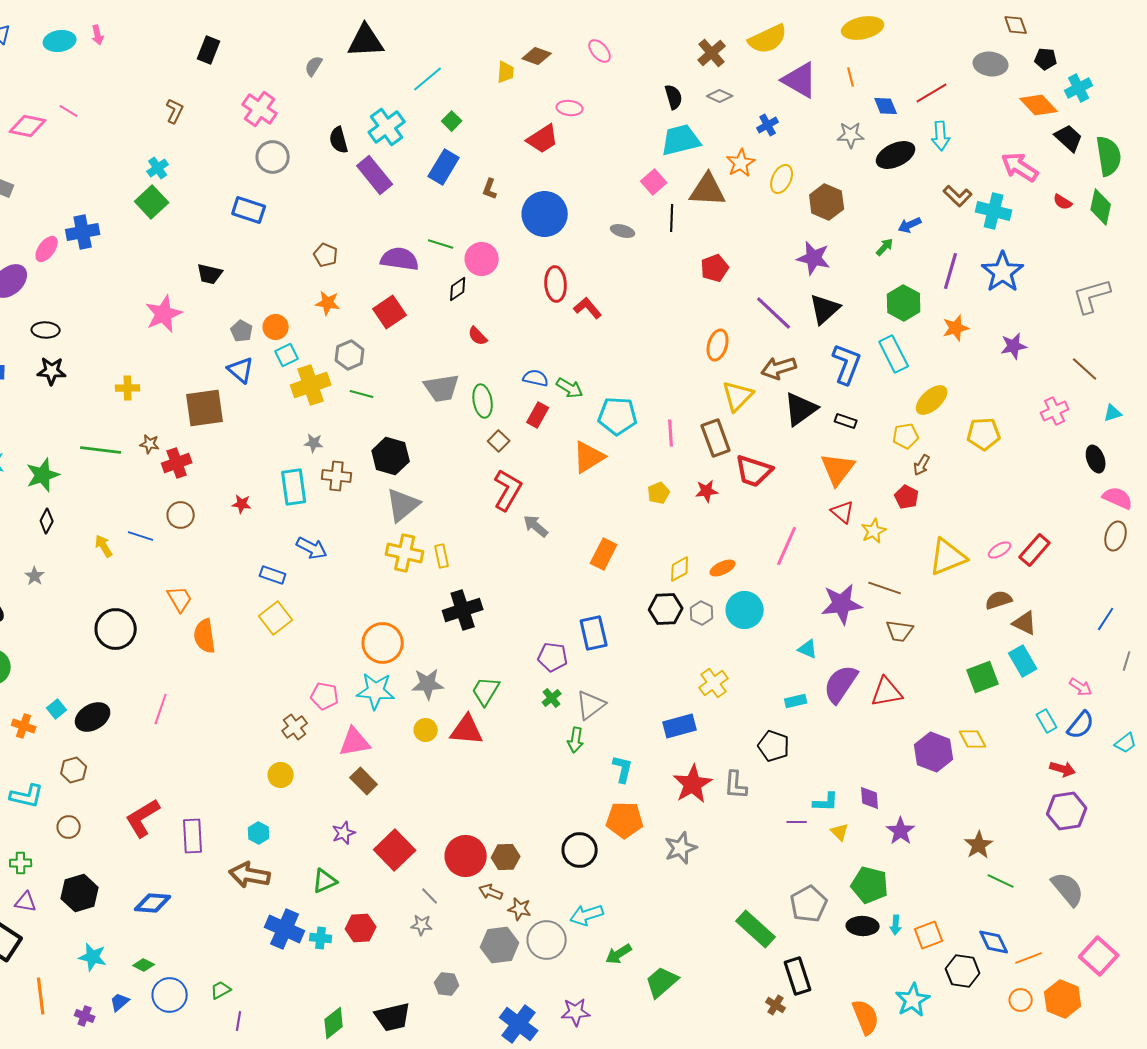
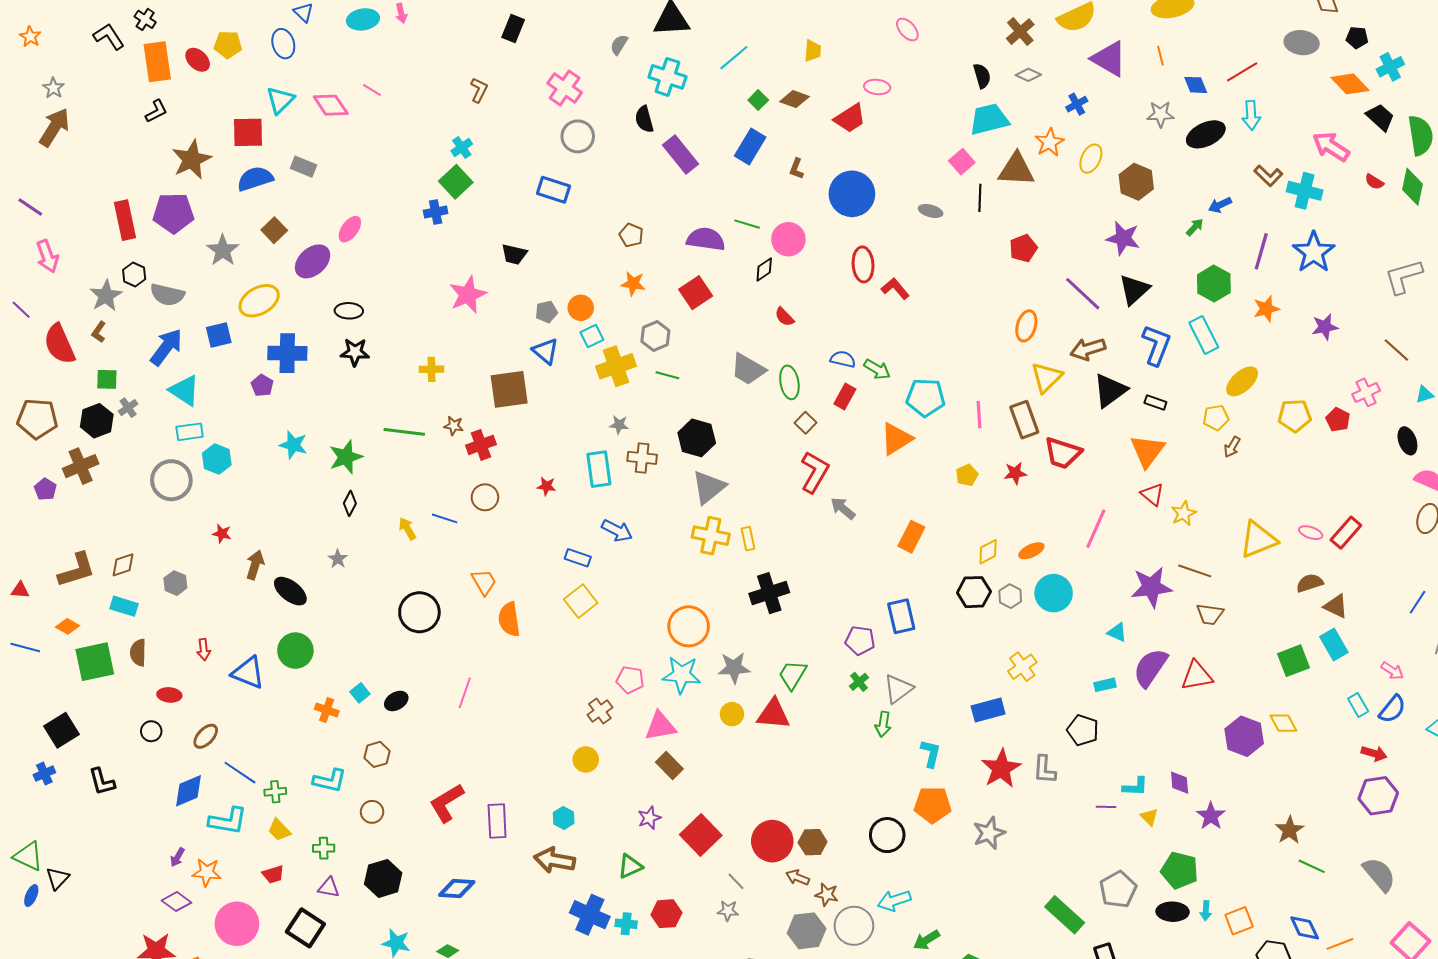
brown diamond: (537, 56) -> (794, 99), moved
pink diamond: (28, 126) -> (331, 105), turned 45
cyan cross: (387, 127) -> (667, 77), moved, turned -36
blue cross: (83, 232) -> (436, 212), moved, size x0.7
gray pentagon: (242, 331) -> (546, 312), turned 30
gray trapezoid: (442, 388) -> (748, 369), turned 39
red pentagon: (907, 497) -> (1338, 420), moved
pink ellipse: (1000, 550) -> (1311, 533), turned 50
black ellipse: (93, 717) -> (396, 701), size x0.7

